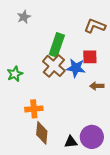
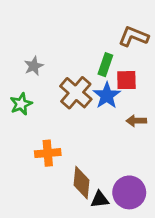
gray star: (24, 17) -> (34, 66), moved
green rectangle: (57, 45) -> (105, 65), moved, size x0.7
blue star: (76, 68) -> (107, 96), turned 30
brown diamond: (42, 133) -> (81, 183), moved

